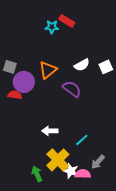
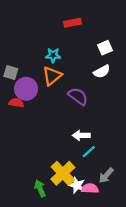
red rectangle: (67, 21) -> (73, 23), turned -42
cyan star: (52, 27) -> (53, 55), moved
white semicircle: (82, 65) -> (102, 71), moved
white square: (106, 67) -> (105, 48), moved
white arrow: (50, 131) -> (81, 135), moved

